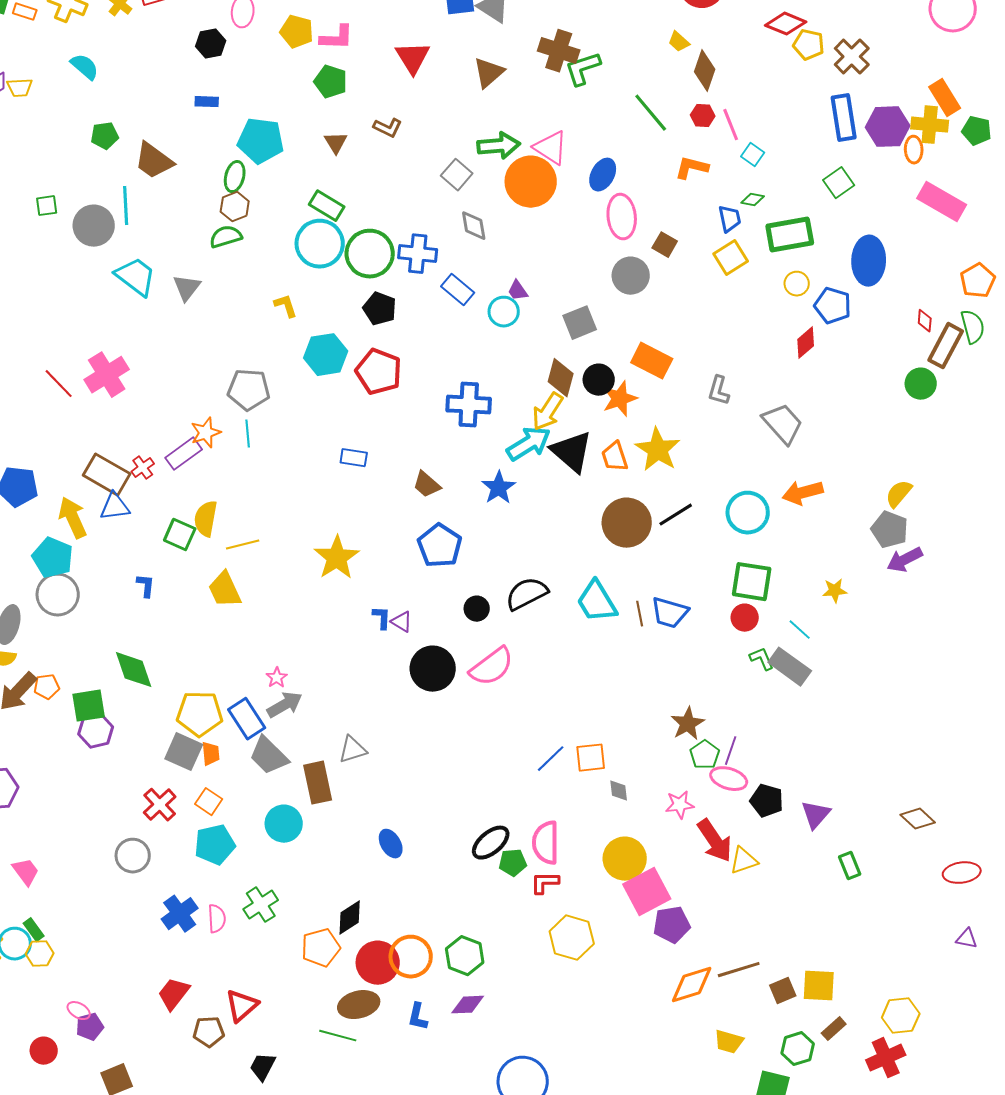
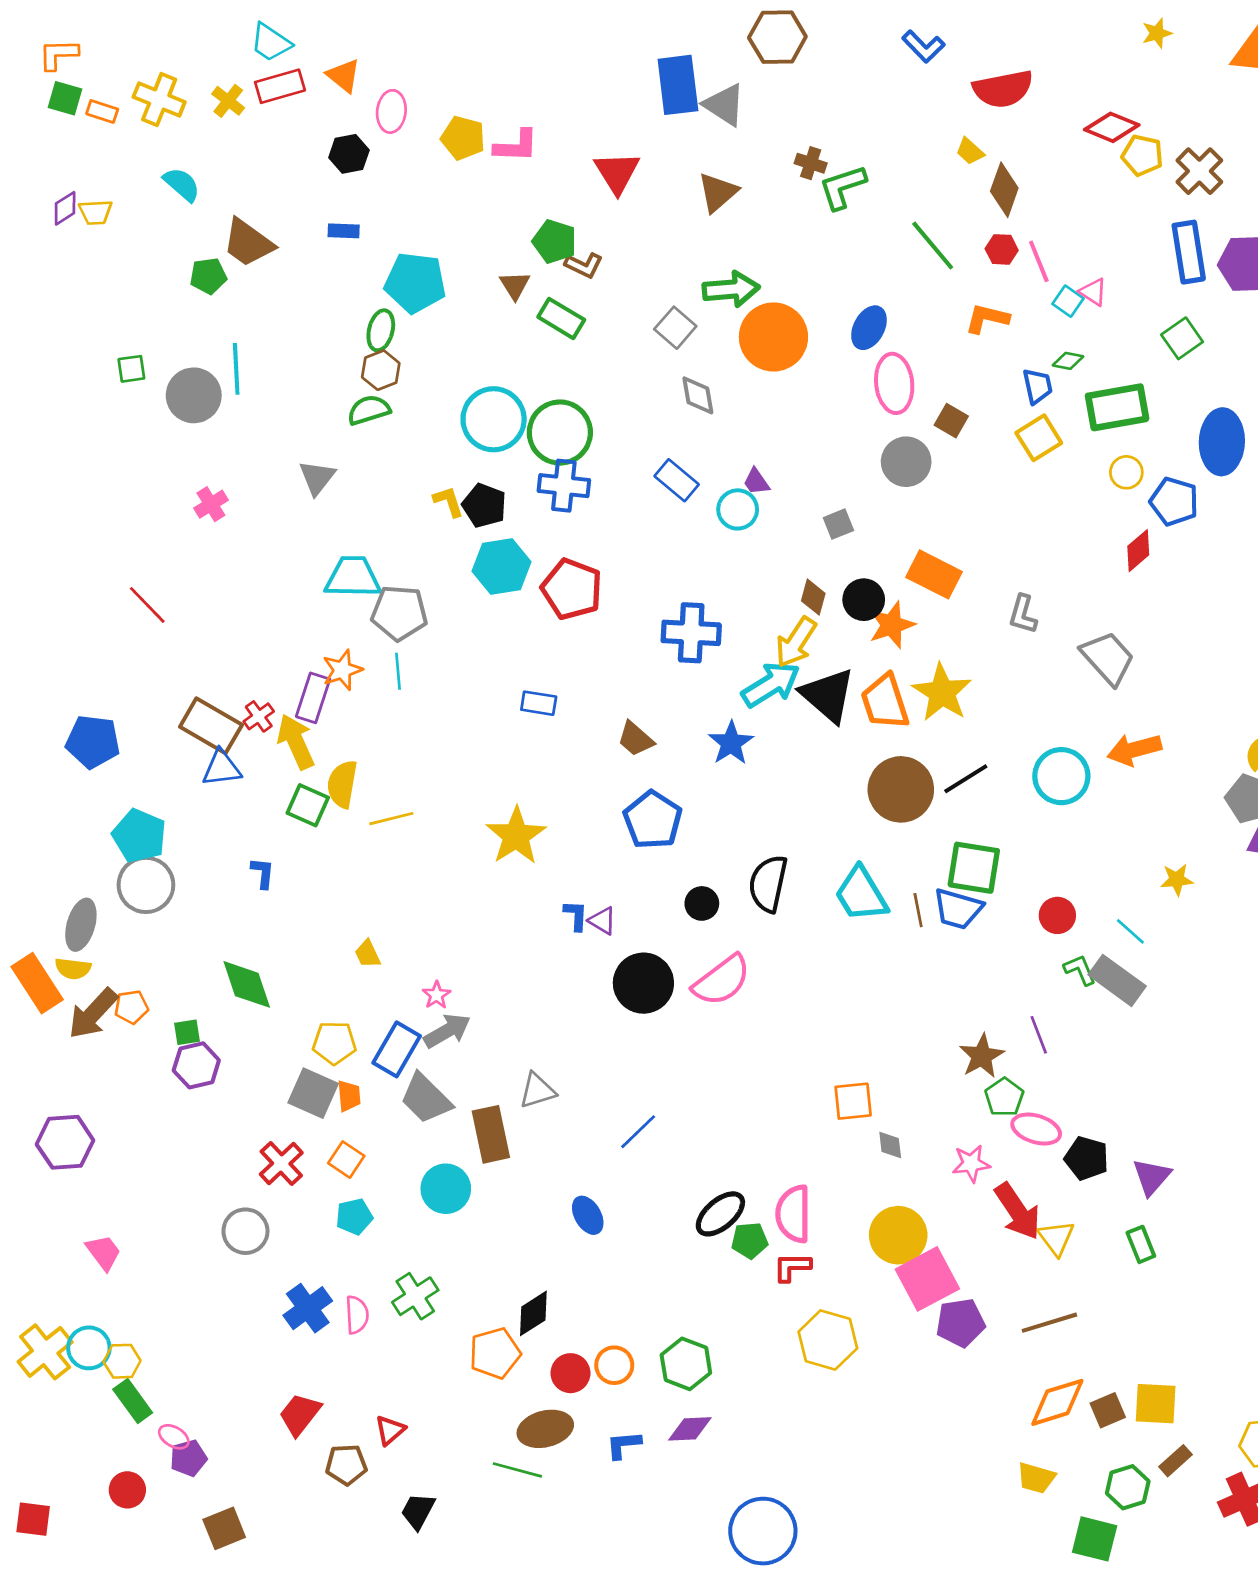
brown cross: (559, 51) -> (811, 163), size x0.6
green pentagon: (331, 82) -> (555, 241), moved
pink triangle: (551, 148) -> (1093, 292), moved, size x0.6
brown trapezoid: (154, 161) -> (248, 243), moved
green rectangle: (327, 206) -> (561, 318), moved
blue cross: (418, 254) -> (564, 486), moved
cyan trapezoid: (136, 277) -> (353, 577), moved, turned -36
black pentagon: (380, 309) -> (484, 505), moved
gray square: (580, 323) -> (838, 524), size x0.7
pink cross: (107, 375) -> (211, 504), moved, size x0.6
brown diamond: (561, 378) -> (813, 597), size x0.7
purple rectangle: (184, 454) -> (313, 698), turned -36
orange trapezoid: (615, 457) -> (885, 702), size x1.4
yellow arrow: (73, 518) -> (296, 742), moved
green square: (752, 582) -> (974, 868), moved
yellow trapezoid: (225, 590) -> (367, 954), moved, size x0.6
black semicircle: (527, 594) -> (768, 884), turned -51
green square: (89, 706) -> (187, 1032), size x0.6
yellow pentagon: (200, 714) -> (334, 1043), size x0.7
blue rectangle: (247, 719) -> (397, 1049), turned 63
purple line: (731, 751) -> (1039, 1035), moved, turned -40
blue line: (551, 759) -> (638, 1132), moved
cyan pentagon: (215, 845) -> (354, 1217), size x0.7
yellow triangle: (744, 861) -> (1056, 1238), turned -48
green rectangle: (850, 866) -> (1141, 1244), moved
green rectangle: (34, 930) -> (133, 1401), moved, size x1.4
orange circle: (411, 957) -> (614, 1365), size x0.7
red circle: (378, 963) -> (570, 1373), size x0.7
brown line: (739, 970) -> (1049, 1323), moved
orange diamond: (692, 985) -> (1057, 1402), moved
red triangle: (242, 1006) -> (390, 1430), size x0.7
blue L-shape: (418, 1017) -> (624, 1445), turned 72

